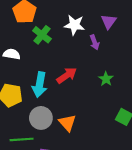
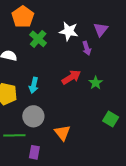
red arrow: (67, 75) -> (71, 77), moved
cyan arrow: (40, 85) -> (34, 85), size x0.7
orange triangle: (67, 123) -> (62, 133), moved

